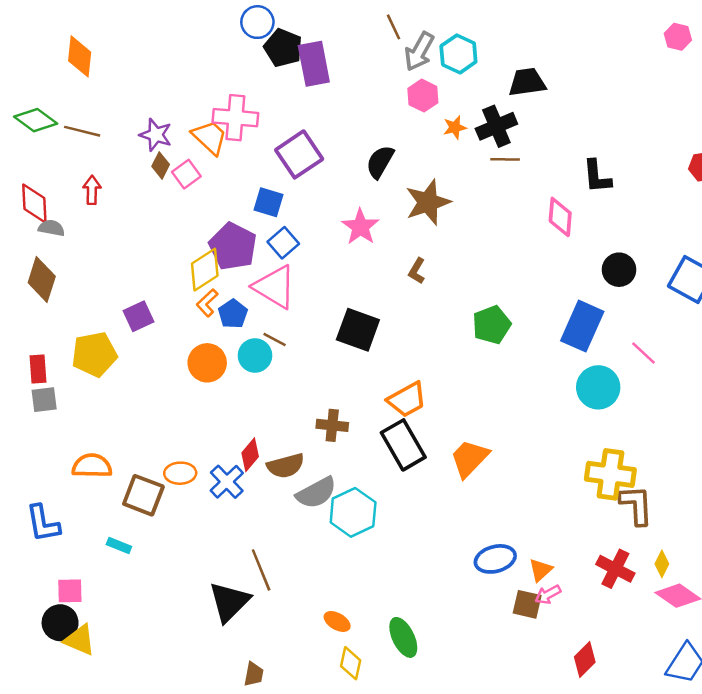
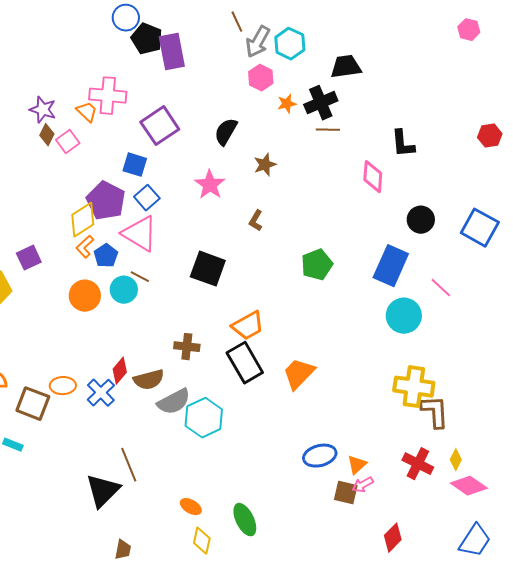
orange trapezoid: (210, 137) -> (87, 112), size x0.7
brown star: (428, 202) -> (265, 165), size x0.6

